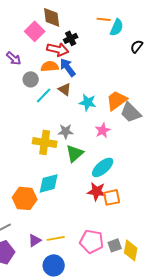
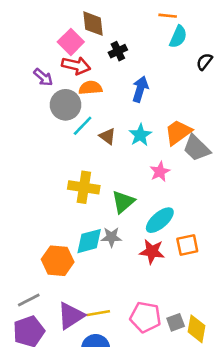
orange line: (104, 19) -> (168, 16), moved
red arrow: (58, 49) -> (76, 66), moved
blue arrow: (68, 67) -> (140, 89), moved, turned 54
gray circle: (31, 79) -> (66, 105), size x1.5
brown triangle: (65, 89) -> (107, 136), moved
cyan star: (88, 102) -> (140, 135), turned 30
gray star: (66, 131) -> (111, 237), moved
orange square: (112, 197) -> (187, 245), moved
purple triangle: (35, 240) -> (71, 316), size x1.6

